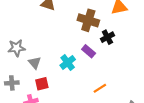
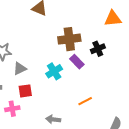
brown cross: (88, 20) -> (69, 39), moved, turned -30
gray triangle: (35, 63) -> (20, 69), turned 40

